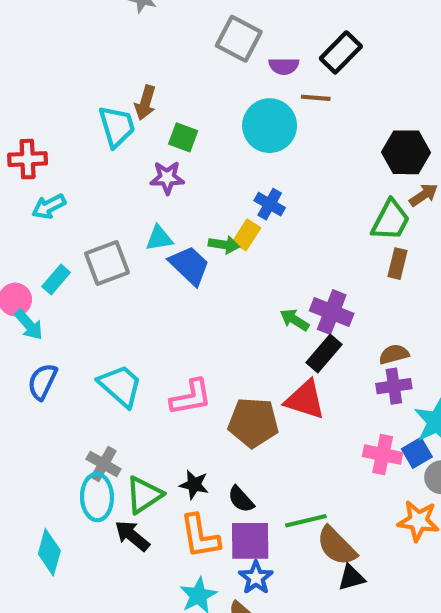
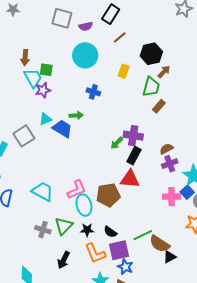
brown line: (316, 98) -> (120, 37), moved, turned -32
cyan trapezoid: (117, 126) -> (33, 78), moved
yellow rectangle: (246, 235) -> (124, 71), moved
brown rectangle: (397, 264) -> (159, 106), turned 40
green arrow: (295, 320) -> (117, 143), turned -64
green triangle: (144, 495) -> (64, 226), moved
cyan ellipse: (97, 497) -> (84, 205), moved
black arrow: (132, 536) -> (64, 260), turned -90

